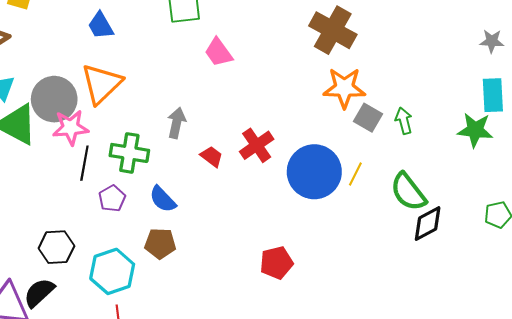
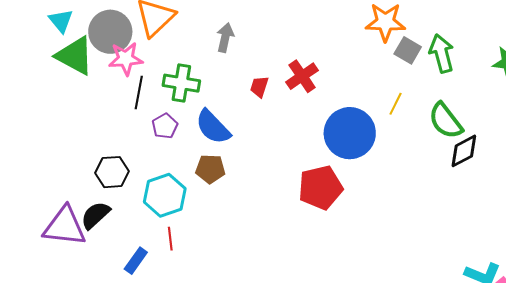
green arrow: (404, 121) -> (442, 53), size x1.5
gray arrow: (176, 123) -> (225, 38), moved
red trapezoid: (212, 156) -> (259, 87), turned -110
blue circle: (314, 172) -> (350, 133), moved
blue semicircle: (163, 199) -> (213, 127), size x1.4
red pentagon: (276, 263) -> (320, 187), size x1.4

